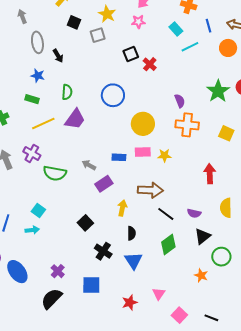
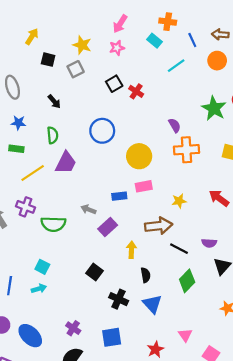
cyan rectangle: (176, 29) -> (154, 41), moved
black arrow: (58, 56) -> (54, 102), moved
yellow star: (164, 155) -> (179, 201), moved
red arrow: (210, 174) -> (219, 198), turned -42

